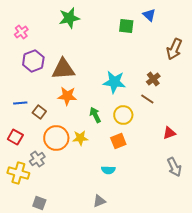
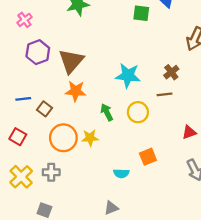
brown triangle: (63, 69) -> (71, 61), turned -45
brown line: (147, 99) -> (165, 94), turned -40
orange square: (118, 141) -> (148, 157), moved
gray cross: (37, 159) -> (51, 172), moved, turned 35
yellow cross: (18, 173) -> (21, 177), turned 30

